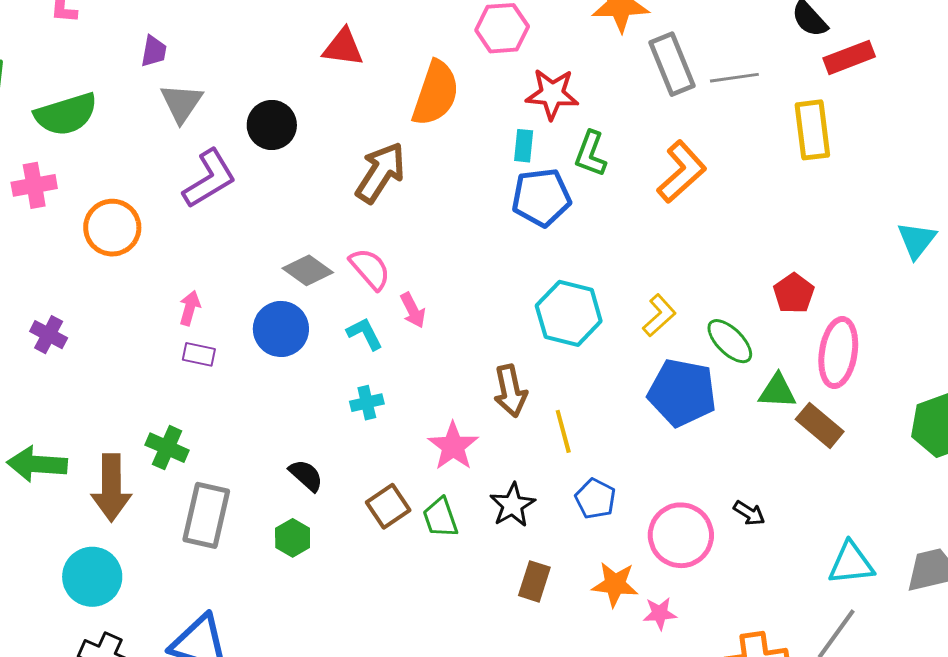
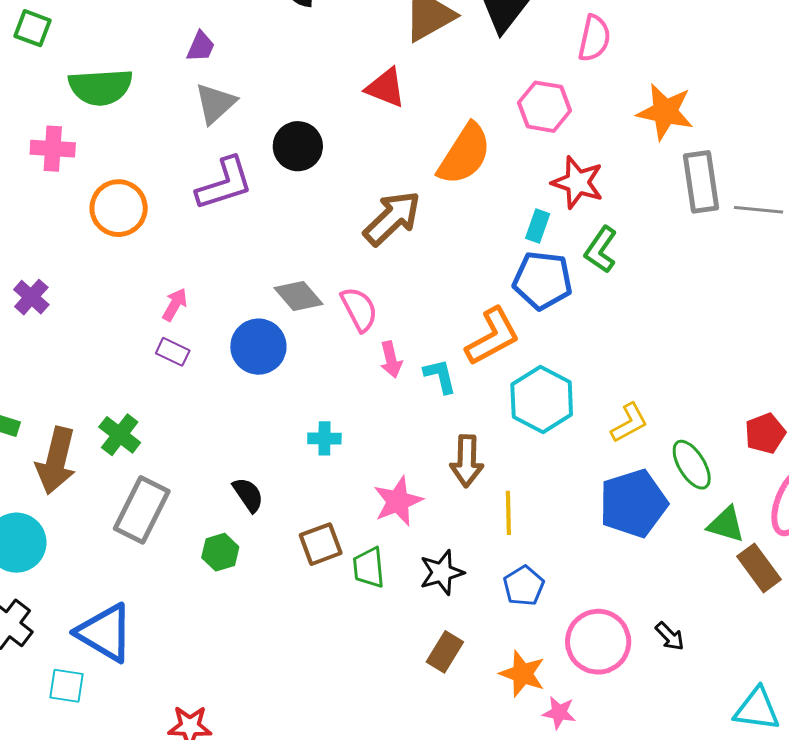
orange L-shape: (682, 172) -> (493, 336), moved
cyan L-shape: (365, 334) -> (440, 376), moved
blue pentagon: (682, 393) -> (633, 503), turned 30

